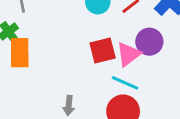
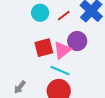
gray arrow: (69, 106) -> (20, 87), turned 32

